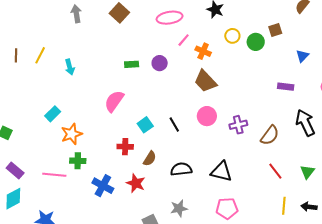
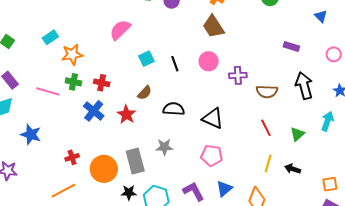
blue triangle: (302, 56) -> (321, 16), moved, turned -40
cyan rectangle: (53, 114) -> (50, 37), moved
brown semicircle: (270, 135) -> (267, 92), turned 45
red cross: (125, 147) -> (102, 83), moved

